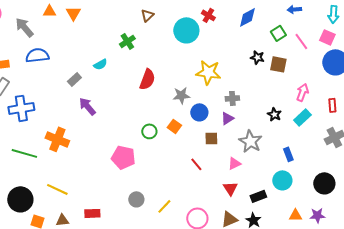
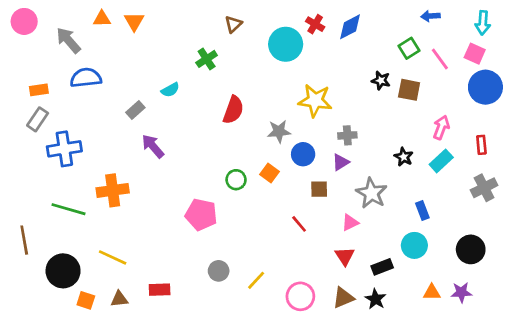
blue diamond: (247, 17) -> (350, 27), moved
orange cross: (57, 139) -> (113, 190), turned -30

